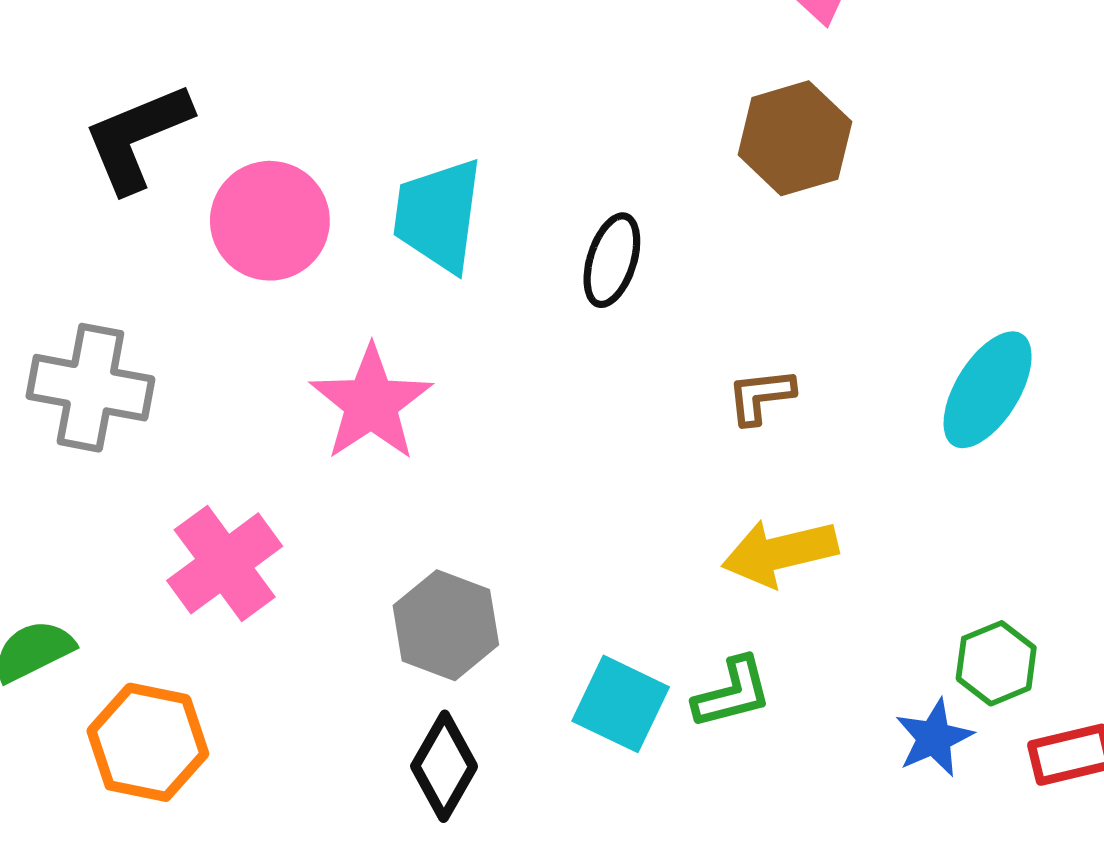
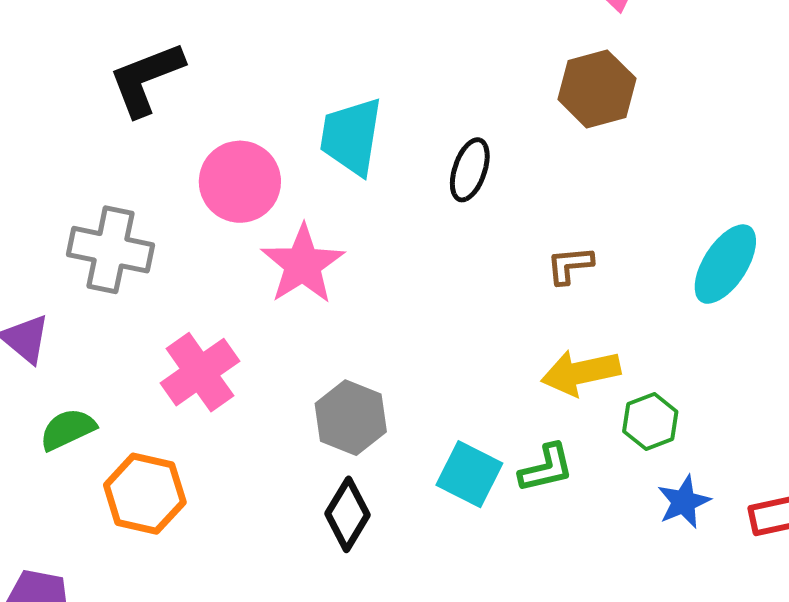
pink circle: (270, 221) -> (240, 182), moved
green hexagon: (996, 663) -> (650, 421), moved

